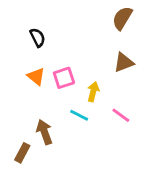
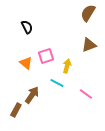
orange triangle: (36, 76) -> (26, 63), moved
pink line: (121, 115) -> (86, 94), moved
brown arrow: (44, 132) -> (32, 95), turned 54

